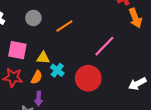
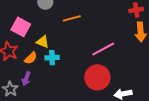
cyan cross: (57, 70) -> (52, 58), turned 32
red circle: (88, 78) -> (97, 77), moved

